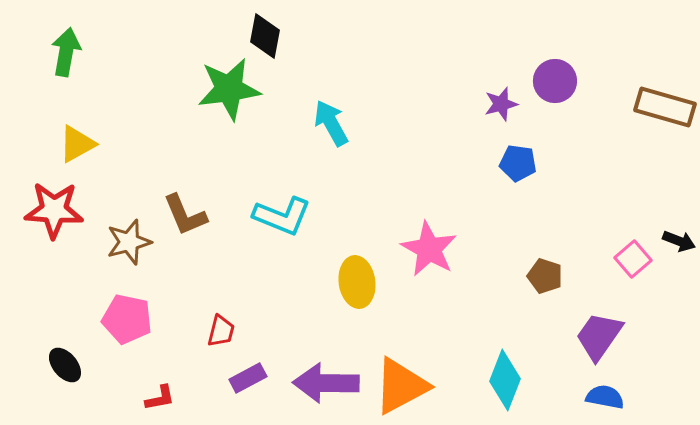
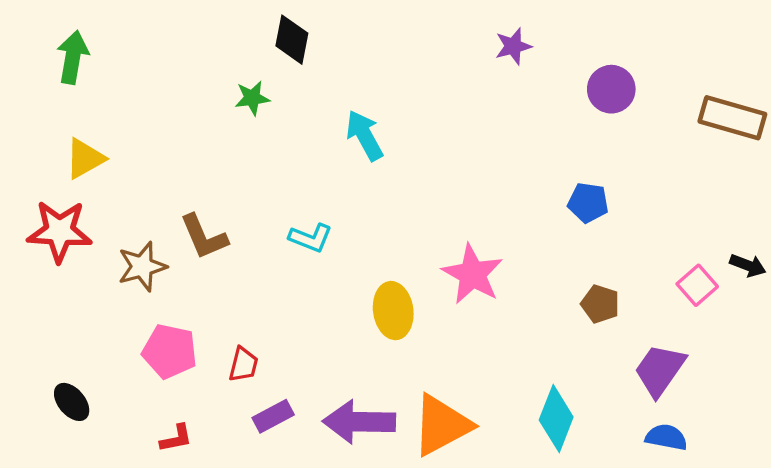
green star: (229, 89) -> (252, 98), size x0.5
purple star: (501, 104) -> (513, 46), moved
blue pentagon: (518, 163) -> (588, 203), moved
cyan L-shape: (282, 216) -> (311, 238), size x0.7
pink pentagon: (127, 319) -> (170, 351), moved

